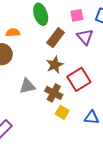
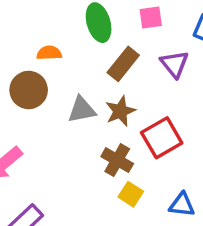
pink square: (77, 15) -> (151, 17), moved
gray triangle: (27, 86) -> (82, 110), moved

